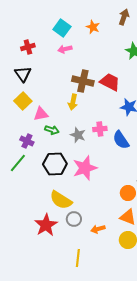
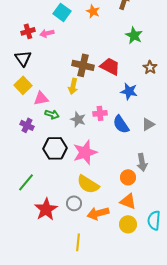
pink arrow: (65, 49) -> (47, 33), moved
green line: (18, 163) -> (26, 182), moved
yellow semicircle: (61, 200) -> (88, 184), moved
orange arrow: (98, 229) -> (98, 213), size x1.5

